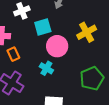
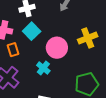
cyan square: (43, 27) -> (32, 31), moved, turned -36

